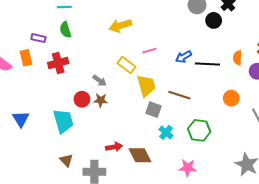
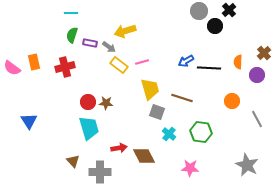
green semicircle: (65, 30) -> (72, 35), turned 35
purple rectangle: (38, 38) -> (90, 43), moved
pink line: (149, 51) -> (142, 62), moved
yellow rectangle: (127, 65) -> (119, 65), moved
gray arrow: (100, 81) -> (109, 47), moved
cyan trapezoid: (63, 121) -> (89, 128), moved

